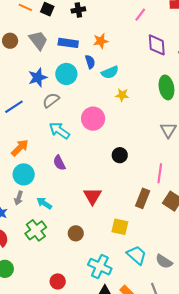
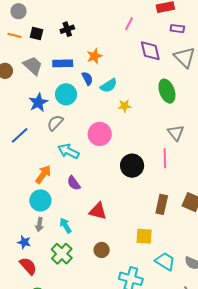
orange arrow: (20, 148) -> (43, 174), moved
black circle: (120, 155) -> (132, 166), size x1.5
pink line: (160, 173) -> (165, 158), moved
red triangle: (92, 196) -> (98, 211), moved, turned -36
cyan arrow: (44, 203) -> (65, 225), turned 35

